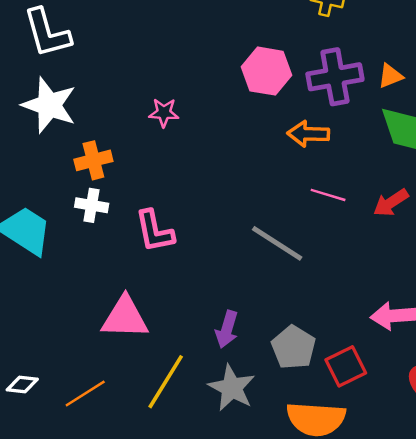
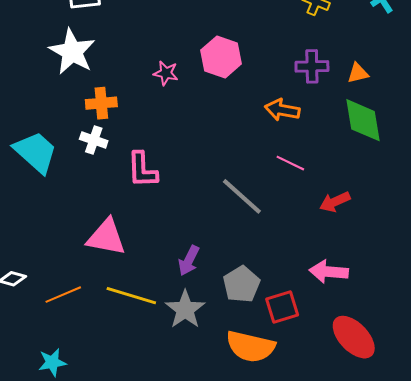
pink hexagon: (266, 71) -> (221, 57), moved
purple cross: (335, 77) -> (312, 66), size x0.7
red arrow: (391, 203) -> (335, 202), moved
yellow line: (166, 382) -> (131, 296), turned 66

